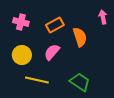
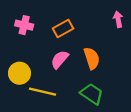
orange semicircle: (80, 37) -> (92, 58), moved
yellow circle: (22, 55) -> (19, 73), moved

